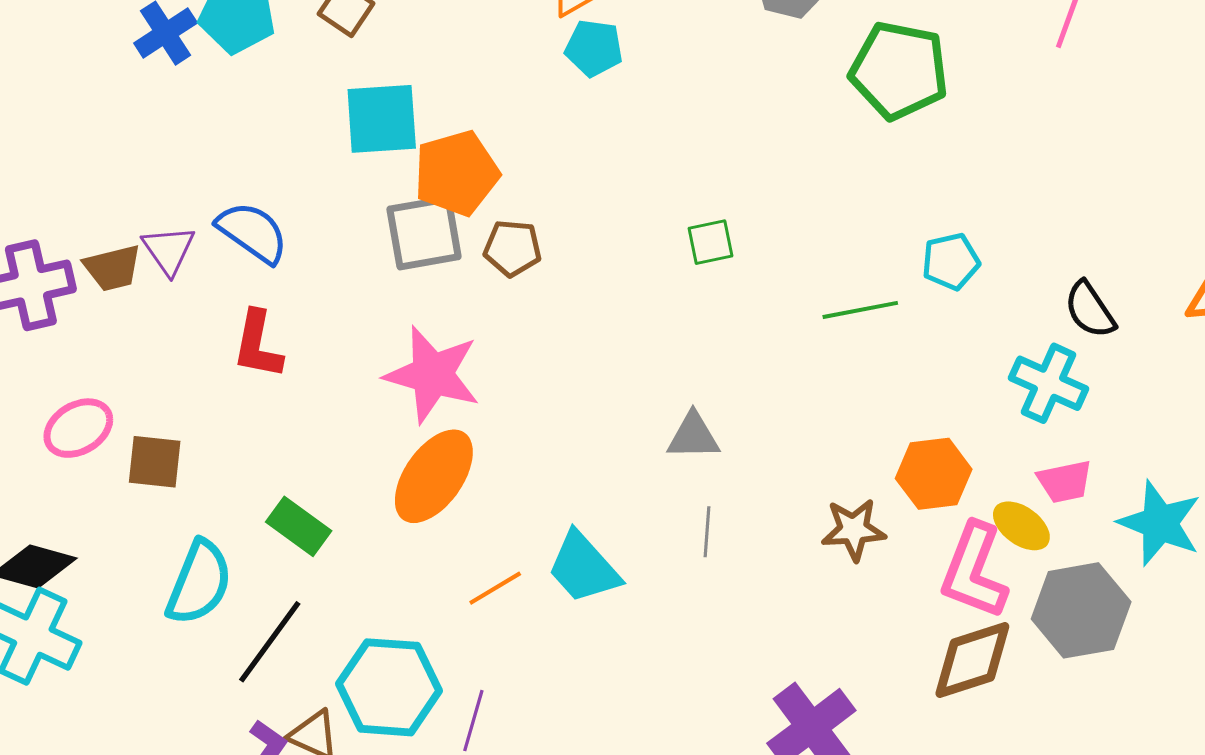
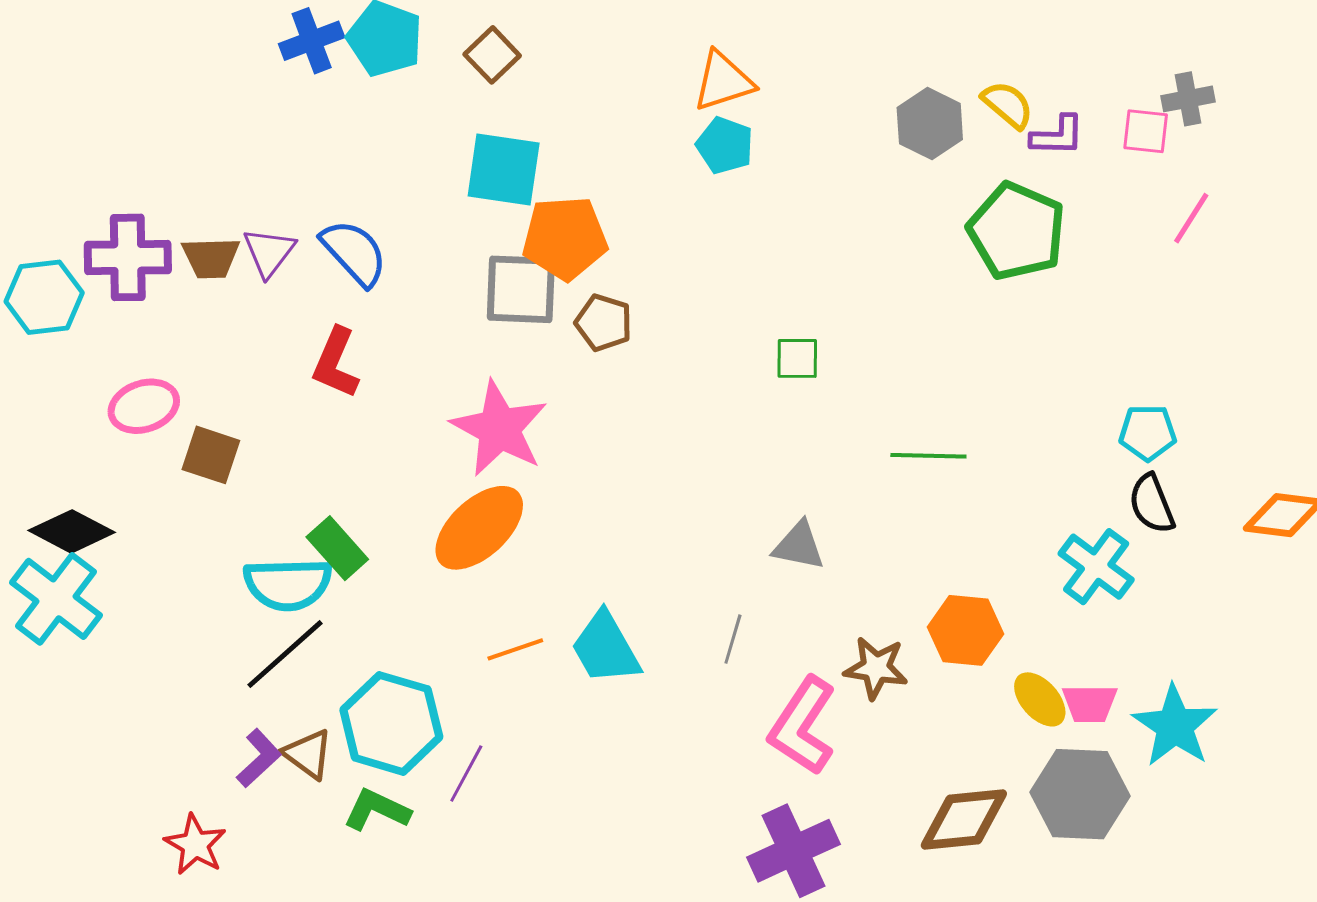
cyan pentagon: (951, 262) -> (1148, 433), moved
gray triangle: (693, 436) -> (799, 546), moved
pink trapezoid: (1065, 482) -> (1090, 703), moved
pink L-shape: (974, 571) -> (803, 726), moved
cyan semicircle: (199, 583) -> (288, 584), moved, turned 54

